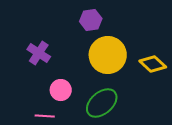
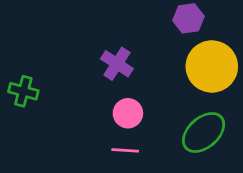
pink circle: (61, 90) -> (128, 113), moved

